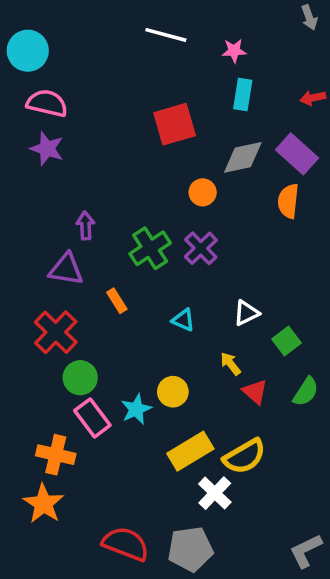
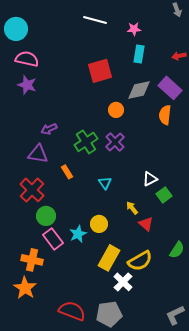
purple arrow: (85, 226) -> (49, 129), turned -112
white triangle: (246, 313) -> (150, 179), moved
cyan triangle: (183, 320) -> (105, 183), turned 32
green semicircle: (306, 392) -> (177, 250), moved
yellow rectangle: (190, 451) -> (109, 258), turned -30

